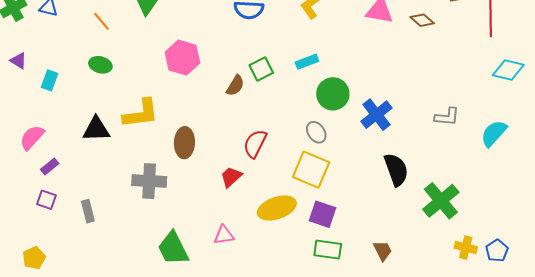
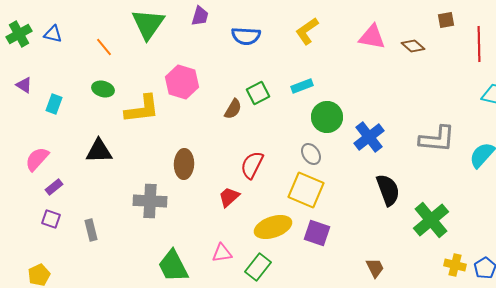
yellow L-shape: (141, 114) -> (142, 109), moved
gray L-shape: (447, 117) -> (437, 139), size x1.5
green rectangle: (328, 250) -> (258, 267), moved, turned -60

